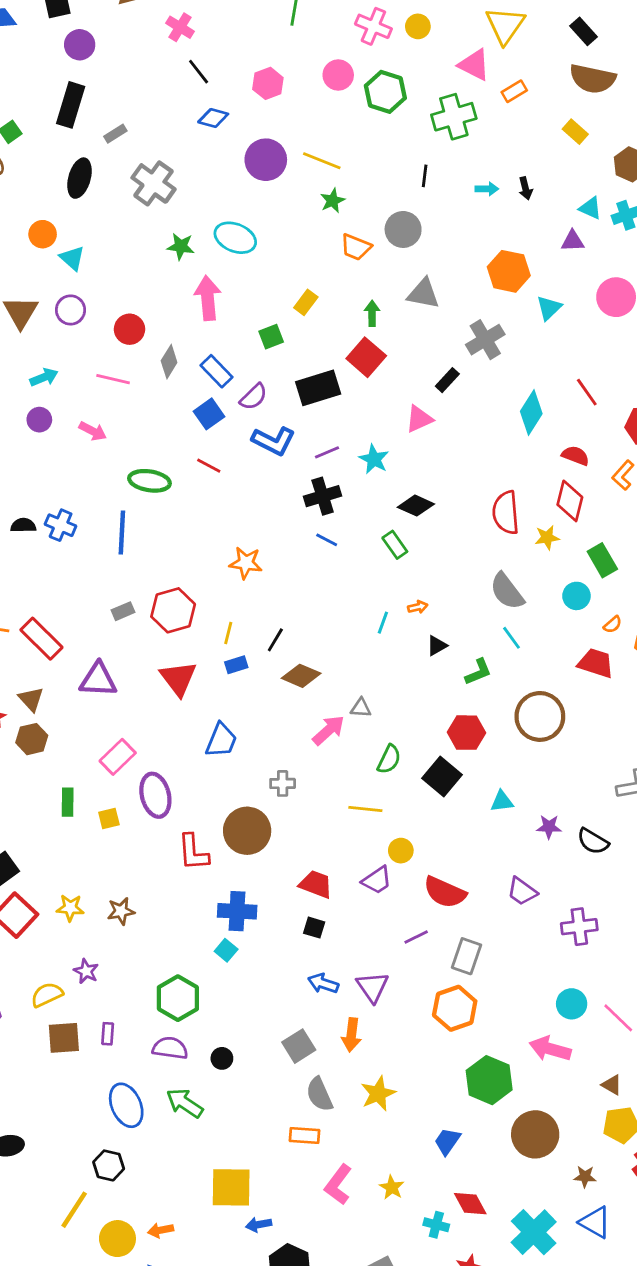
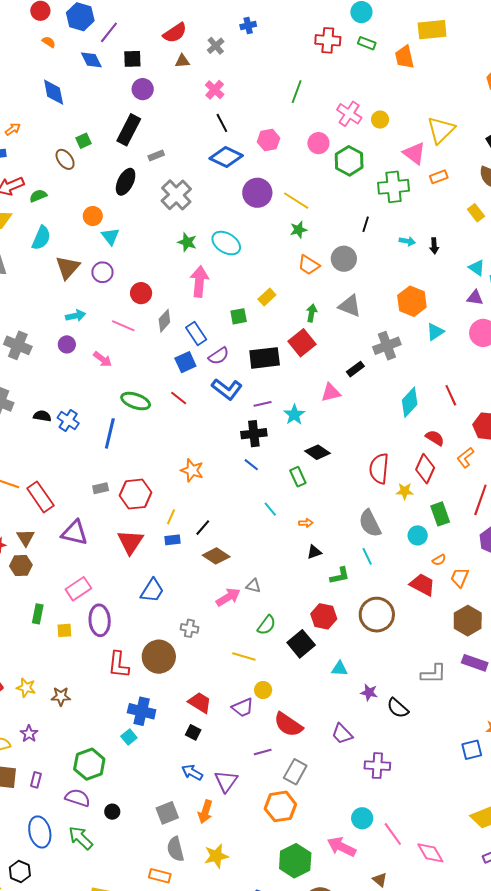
blue diamond: (213, 118) -> (226, 157), size x1.5
purple triangle: (573, 241) -> (475, 298), moved
cyan line: (383, 623) -> (270, 509), moved, turned -70

